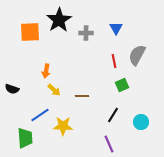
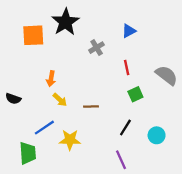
blue triangle: (116, 28) -> (129, 31), turned 32
gray cross: (86, 33) -> (97, 48), moved, turned -32
gray semicircle: (137, 55) -> (167, 75), moved, turned 100

